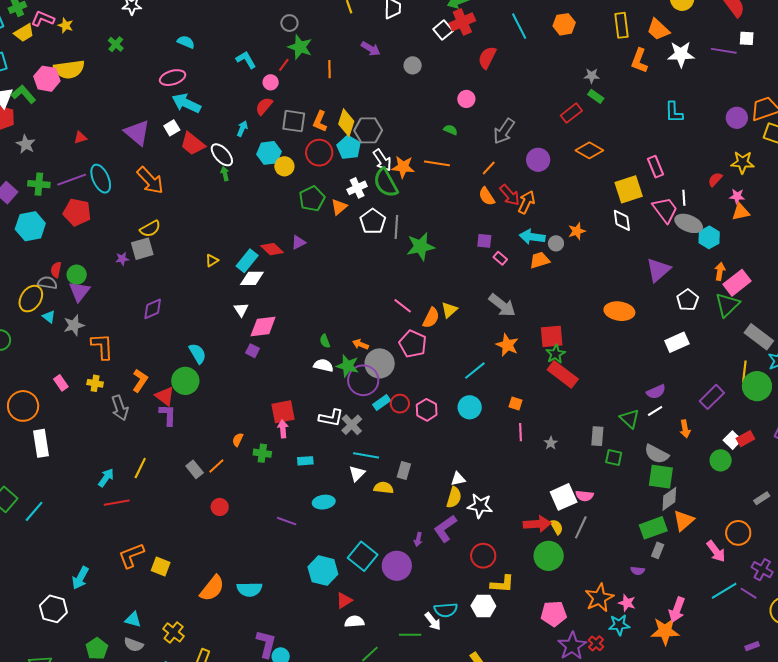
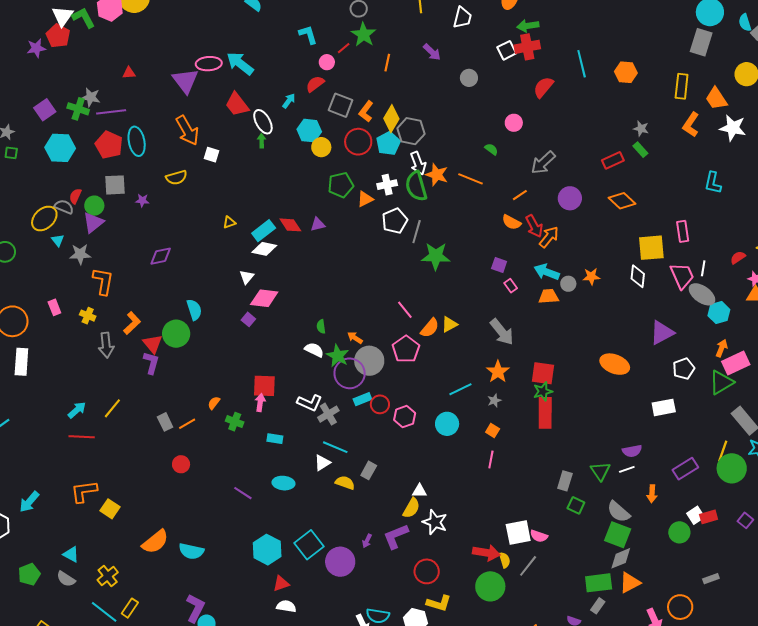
pink ellipse: (173, 78) -> (209, 64), moved
white square: (172, 128) -> (212, 155), moved, turned 35
gray star: (26, 144) -> (91, 97), moved, turned -30
cyan ellipse: (101, 179) -> (137, 141), moved
orange semicircle: (487, 196) -> (511, 222), turned -42
gray square: (142, 249) -> (115, 185), moved
red rectangle: (563, 374) -> (545, 413), turned 40
gray star: (551, 443) -> (494, 400), moved

